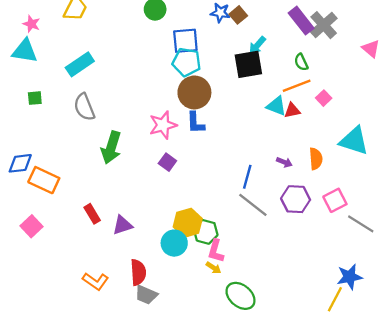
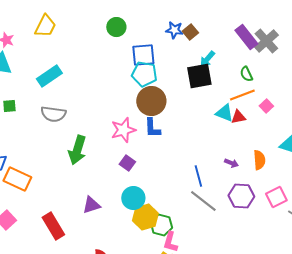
gray semicircle: (84, 107) -> (53, 114), turned -60
blue line: (247, 177) -> (198, 176), turned -30
red rectangle: (92, 214) -> (53, 226), moved, size x1.5
purple triangle: (122, 225) -> (91, 205), moved
cyan circle: (174, 243) -> (133, 198), moved

